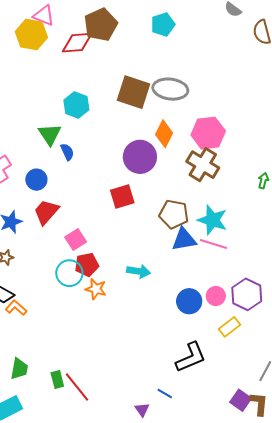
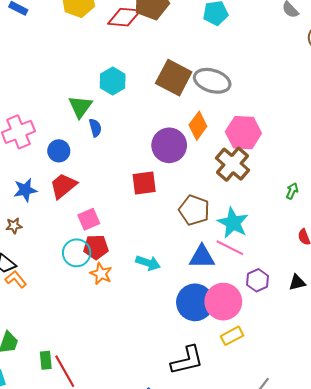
blue triangle: (184, 239) -> (202, 257), moved
purple hexagon: (247, 294) -> (258, 280), moved, size x0.7
pink circle: (216, 296) -> (223, 302), size x1.8
blue circle: (189, 301) -> (195, 302), size x1.4

